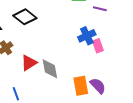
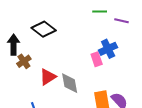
pink rectangle: (98, 46) -> (97, 59), moved

